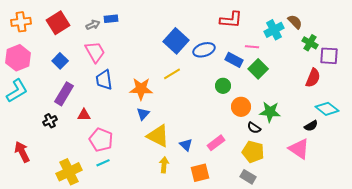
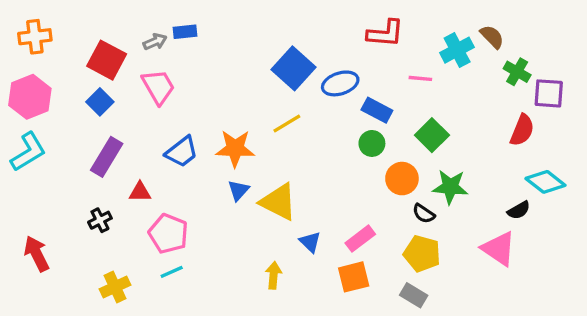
red square: (58, 23) -> (107, 60), moved, turned -30
blue rectangle: (234, 60) -> (377, 110), moved
green square: (258, 69) -> (432, 135), moved
blue trapezoid: (104, 80) -> (182, 152), moved, turned -120
black cross: (50, 121) -> (100, 220), moved
yellow triangle: (158, 136) -> (278, 202), moved
yellow cross: (69, 172) -> (115, 287), size x0.7
orange square: (200, 173) -> (354, 277), moved

